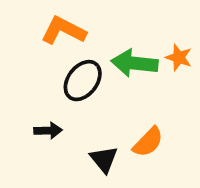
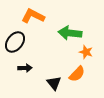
orange star: (179, 57) -> (86, 52), moved
black ellipse: (83, 81) -> (15, 42), moved

